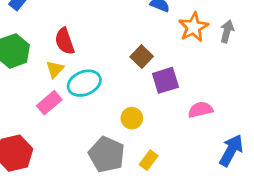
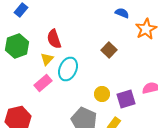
purple square: (165, 80) -> (126, 99), moved
cyan ellipse: (84, 83) -> (68, 69), turned -45

